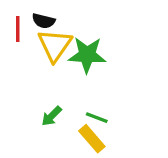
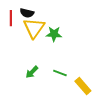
green star: (87, 55) -> (54, 34), size x0.7
yellow rectangle: (92, 139) -> (83, 86), moved

